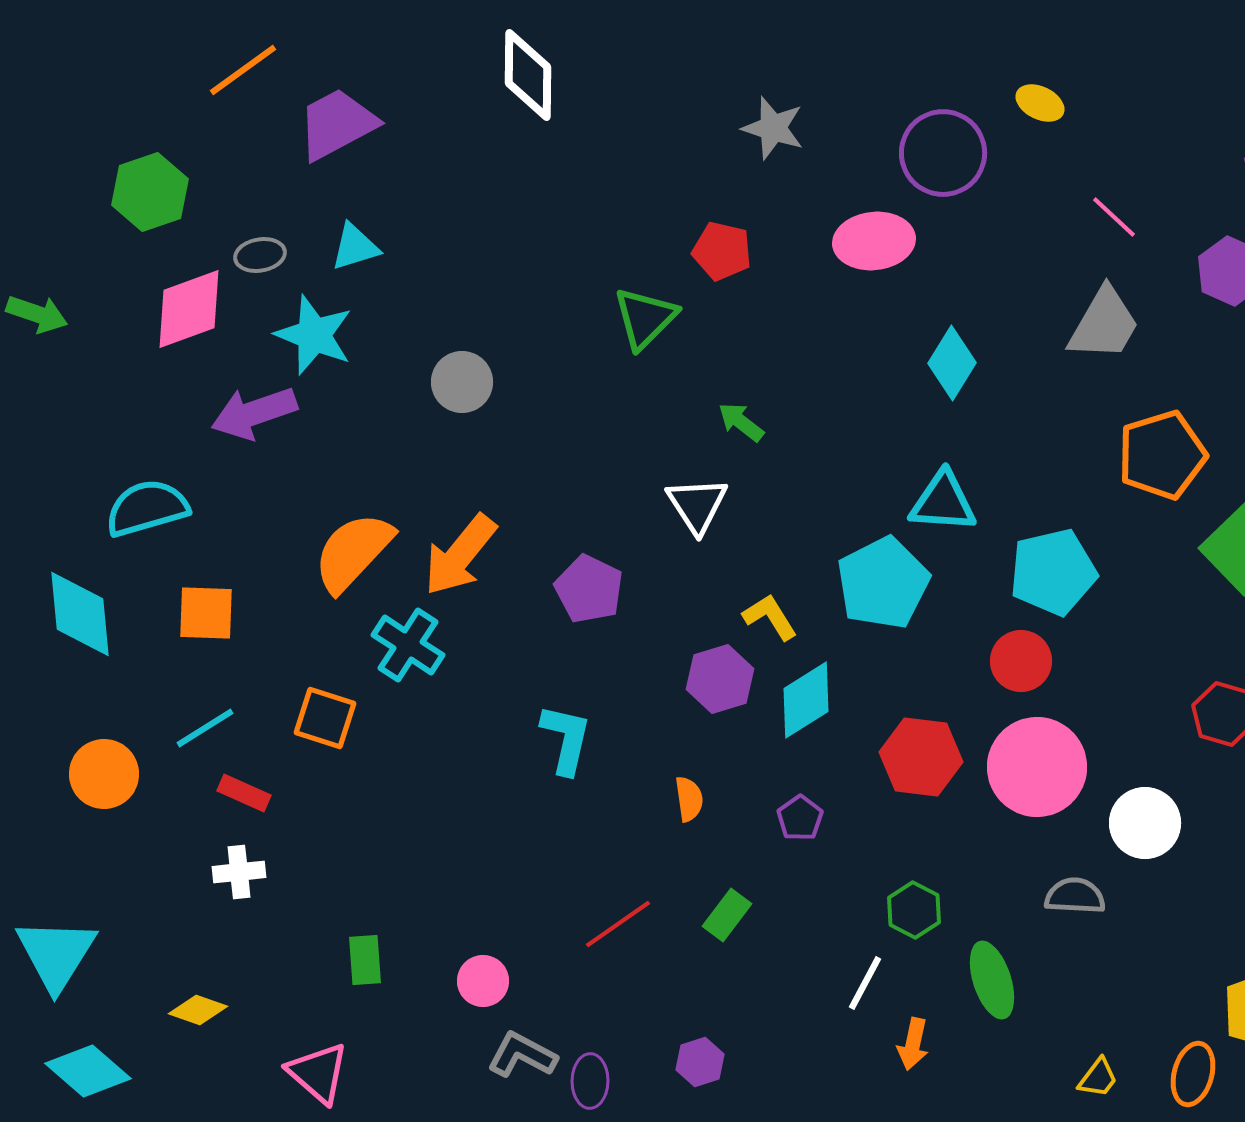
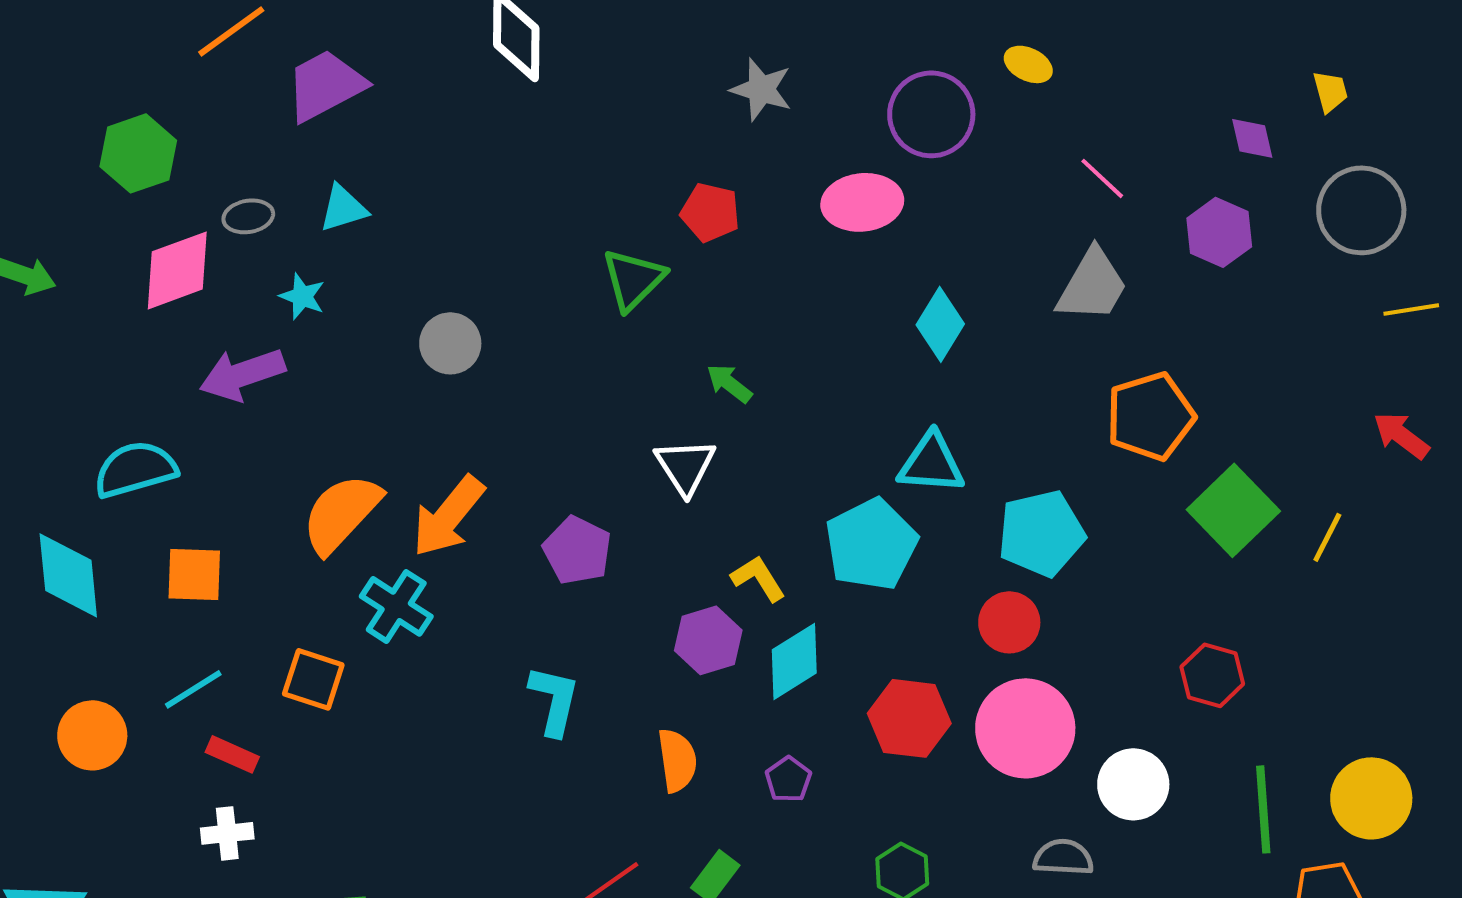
cyan star: (314, 335) -> (302, 296), size x0.6
orange semicircle: (689, 799) -> (677, 760), size x1.4

